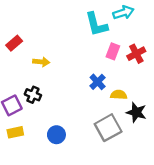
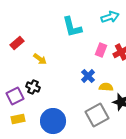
cyan L-shape: (96, 24) -> (72, 27), moved
yellow arrow: (41, 62) -> (40, 59), turned 32
blue circle: (56, 135) -> (53, 121), size x1.6

